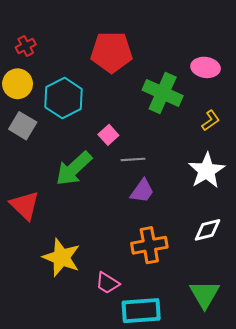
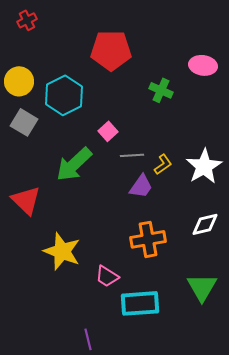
red cross: (26, 46) -> (27, 20), moved
green cross: (163, 93) -> (161, 90), size x0.6
yellow L-shape: (211, 121) -> (163, 164), moved

